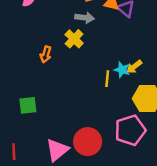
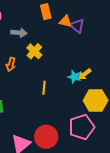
gray arrow: (85, 18) -> (19, 33), moved
yellow line: (107, 79) -> (44, 88), moved

